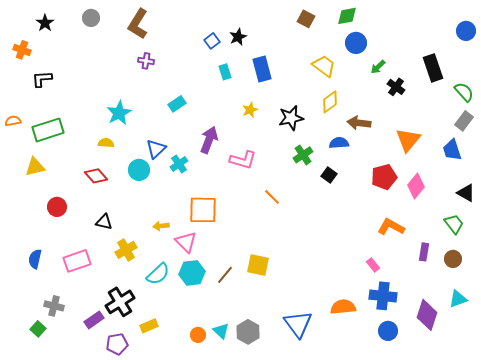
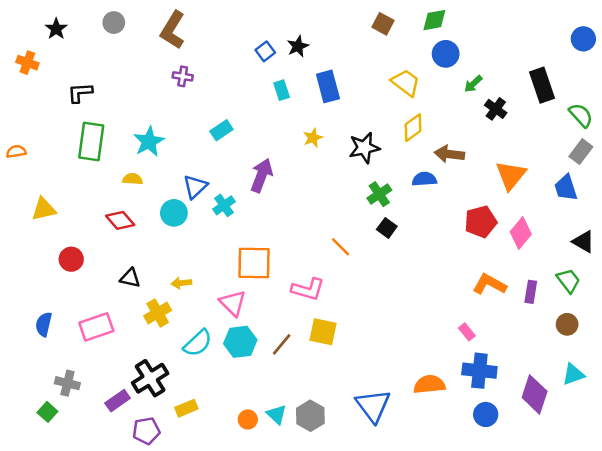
black L-shape: (42, 79) -> (80, 93), moved
green rectangle: (48, 130) -> (91, 142), moved, turned -64
pink L-shape: (243, 160) -> (308, 289), moved
black square: (329, 175) -> (387, 228), moved
yellow arrow: (161, 226) -> (181, 283), moved
purple rectangle: (424, 252) -> (531, 292), moved

